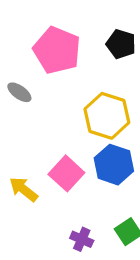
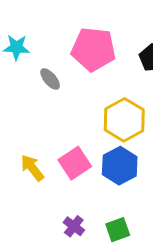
pink pentagon: (57, 50) -> (94, 49), turned -30

